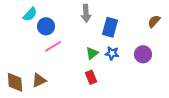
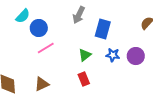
gray arrow: (86, 13) -> (79, 15), turned 30
blue star: (112, 53) -> (113, 55), moved
brown triangle: (39, 80) -> (42, 84), moved

